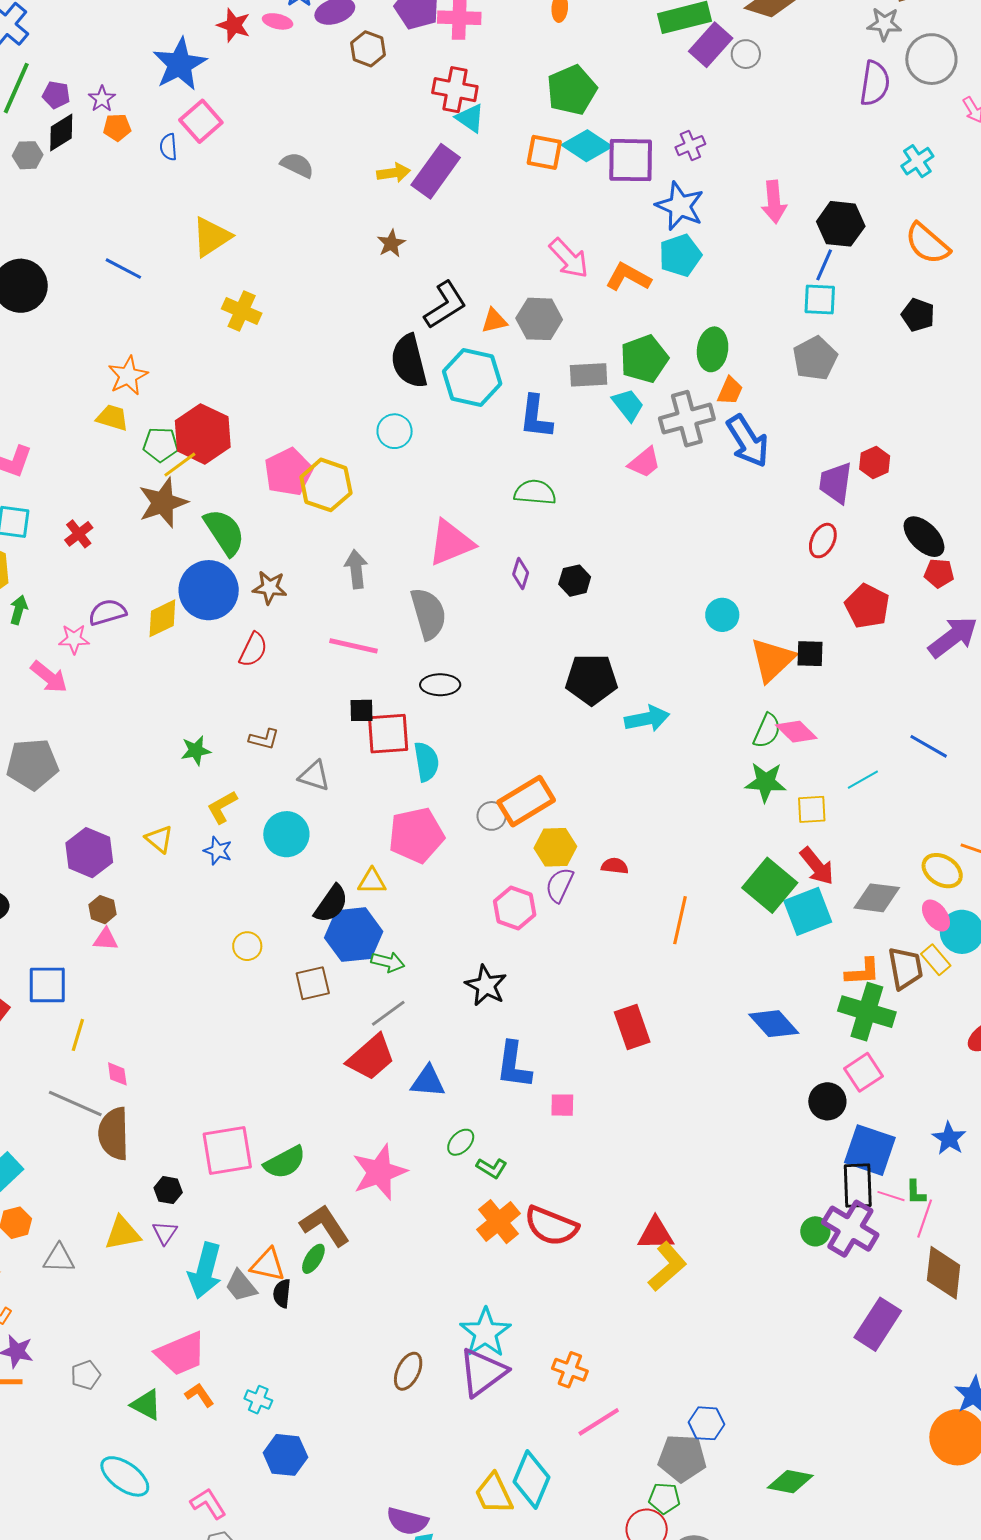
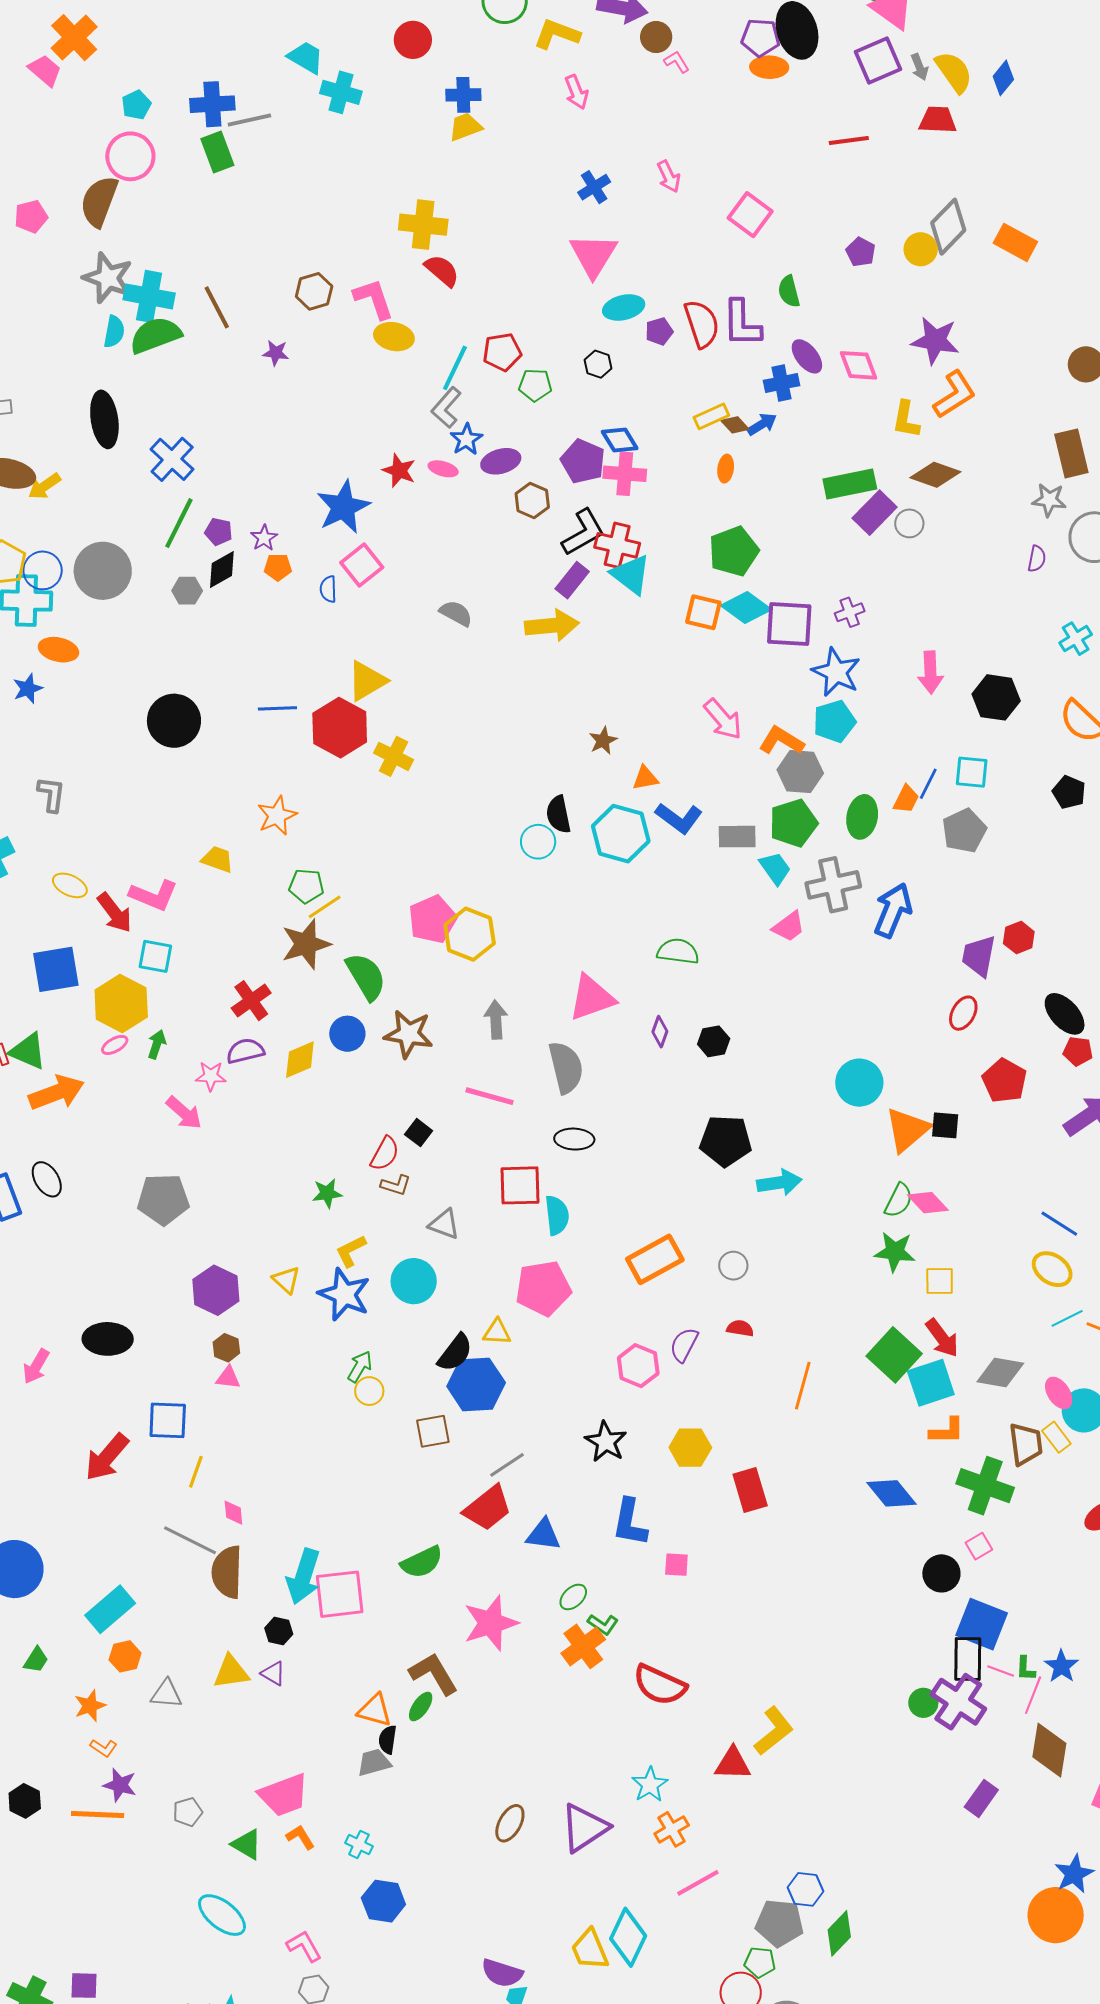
purple semicircle: (875, 83) -> (1037, 559), size x0.6
cyan triangle: (470, 118) -> (631, 575), size x1.4
purple rectangle: (436, 171) -> (572, 580), moved, size x0.7
yellow arrow: (394, 173) -> (552, 625), size x1.6
brown star: (391, 243) -> (603, 741), moved
blue line: (824, 265) -> (928, 784), moved
blue line: (123, 269) -> (277, 708), turned -33
black L-shape: (445, 305) -> (583, 532), moved
gray hexagon: (539, 319) -> (800, 772), moved
black semicircle: (409, 361) -> (558, 814), size x0.7
orange trapezoid: (730, 391) -> (906, 799), moved
blue L-shape: (536, 417) -> (679, 818), moved, turned -63
yellow trapezoid: (112, 418) -> (218, 859), moved
cyan circle: (395, 431) -> (538, 842), moved
red hexagon: (203, 434) -> (340, 728), moved
blue arrow: (748, 441) -> (893, 910), turned -128
red cross: (79, 534) -> (251, 1001), moved, size x1.4
brown star: (270, 588) -> (409, 1034), size x1.4
blue circle: (209, 590) -> (347, 1034), size x0.6
cyan circle: (722, 615) -> (859, 1083), size x1.4
red semicircle: (253, 650) -> (385, 1154), moved
black square: (361, 710) -> (419, 1133), moved, turned 36
cyan line: (863, 780) -> (1067, 1318), moved
gray circle: (492, 816) -> (733, 1266), moved
yellow hexagon: (555, 847) -> (690, 1448), moved
blue star: (218, 851) -> (344, 1294), size x1.8
yellow ellipse: (942, 871) -> (1052, 1269), moved
green arrow: (388, 962) -> (360, 1367), moved, turned -76
orange L-shape: (863, 972) -> (947, 1431), moved
pink square: (863, 1072) -> (979, 1546), size x0.7
blue star: (949, 1138) -> (1061, 1666), moved
green semicircle: (285, 1162) -> (422, 1562), moved
orange cross: (498, 1222) -> (583, 1646), moved
purple triangle: (165, 1233) -> (273, 1673), turned -36
red triangle: (656, 1234) -> (733, 1764), moved
cyan arrow: (205, 1271) -> (303, 1576), moved
gray trapezoid: (241, 1286) -> (374, 1762), moved, turned 111
purple rectangle: (878, 1324) -> (981, 1798), size x0.7
cyan star: (485, 1333) -> (650, 1785), moved, size x0.7
orange cross: (570, 1370) -> (672, 1829), turned 36
green diamond: (790, 1482) -> (839, 1933), moved, turned -60

